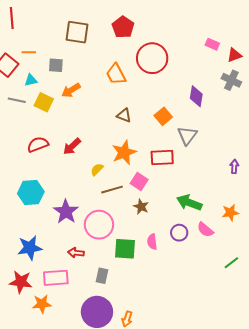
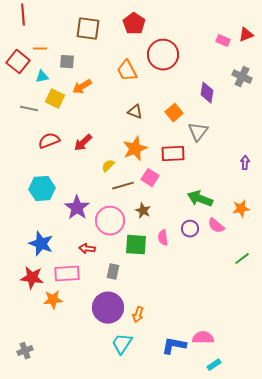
red triangle: (234, 55) -> (246, 35), moved
gray line: (17, 100) -> (29, 109), moved
brown star: (141, 207) -> (143, 211), moved
blue star: (30, 248) -> (41, 244), turned 30

